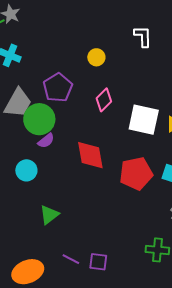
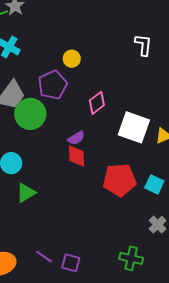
yellow circle: (96, 57) -> (72, 59), moved
purple semicircle: (46, 141) -> (76, 138), moved
red diamond: (90, 155) -> (77, 156), size x0.7
green triangle: (49, 215) -> (26, 193), moved

